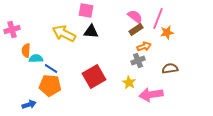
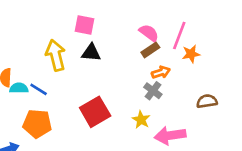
yellow arrow: (64, 34) -> (56, 55), turned 50
gray cross: (138, 60) -> (153, 91), turned -32
blue line: (51, 68) -> (39, 89), moved
brown semicircle: (170, 68) -> (207, 101), moved

